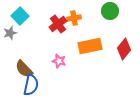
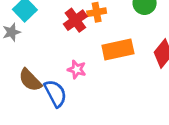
blue semicircle: (31, 85) -> (55, 93), moved, turned -40

